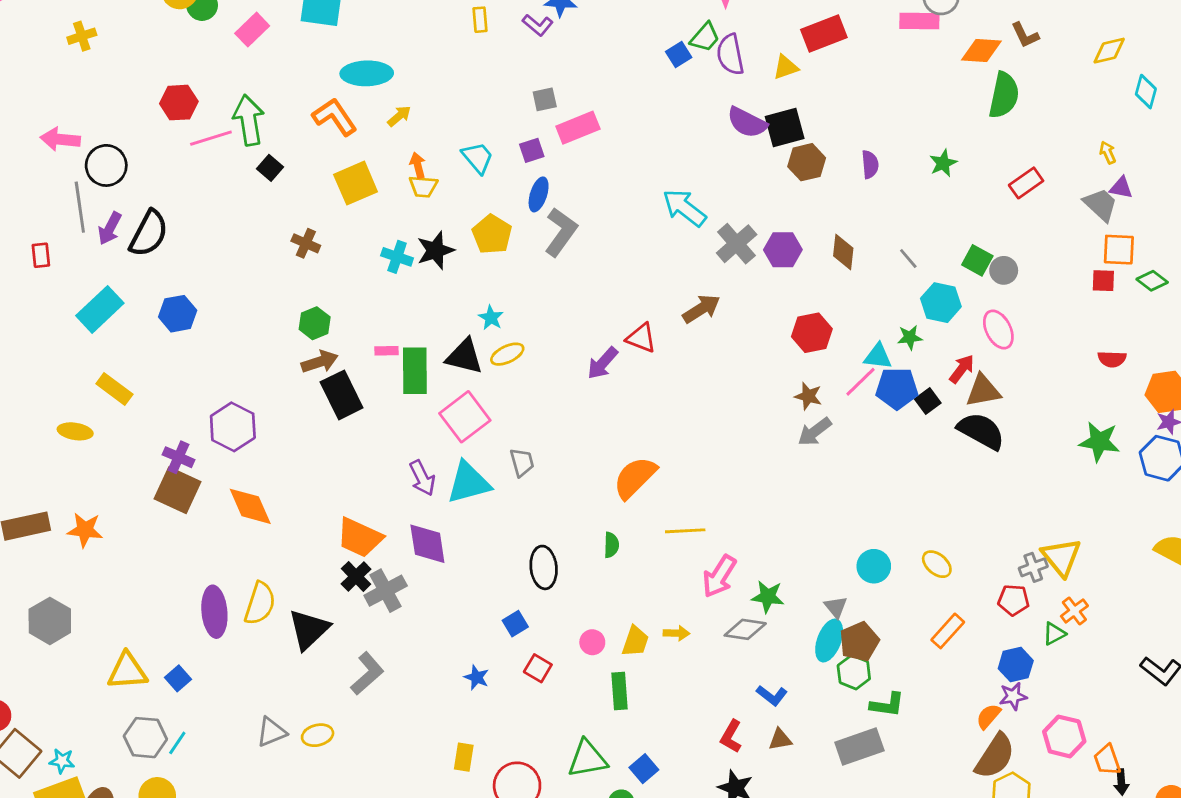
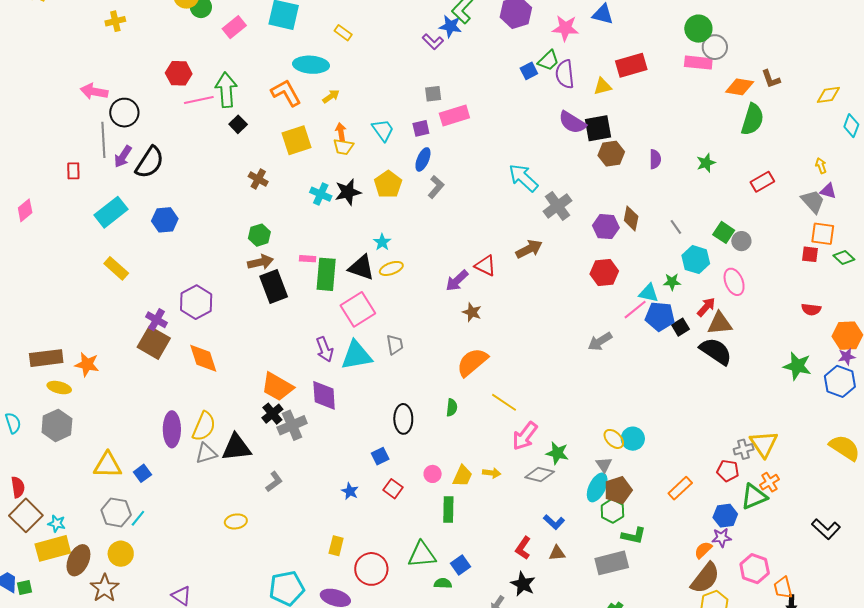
yellow rectangle: (480, 20) -> (343, 33), moved, turned -54
gray L-shape: (561, 232) -> (436, 187), size x0.7
purple hexagon: (783, 250) -> (606, 227), moved
brown star: (808, 396) -> (472, 312), moved
yellow ellipse: (75, 431) -> (59, 388), moved
yellow line: (685, 531) -> (504, 402), turned 32
yellow ellipse: (937, 564) -> (614, 439), moved
black triangle: (309, 629) -> (236, 447), turned 32
green triangle: (1054, 634) -> (754, 497), size x1.6
gray L-shape: (367, 673) -> (274, 482), size x0.7
gray triangle: (271, 732) -> (206, 453), moved

